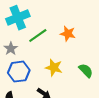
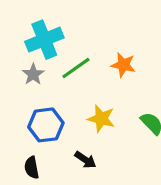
gray star: (11, 49) -> (33, 74), moved

